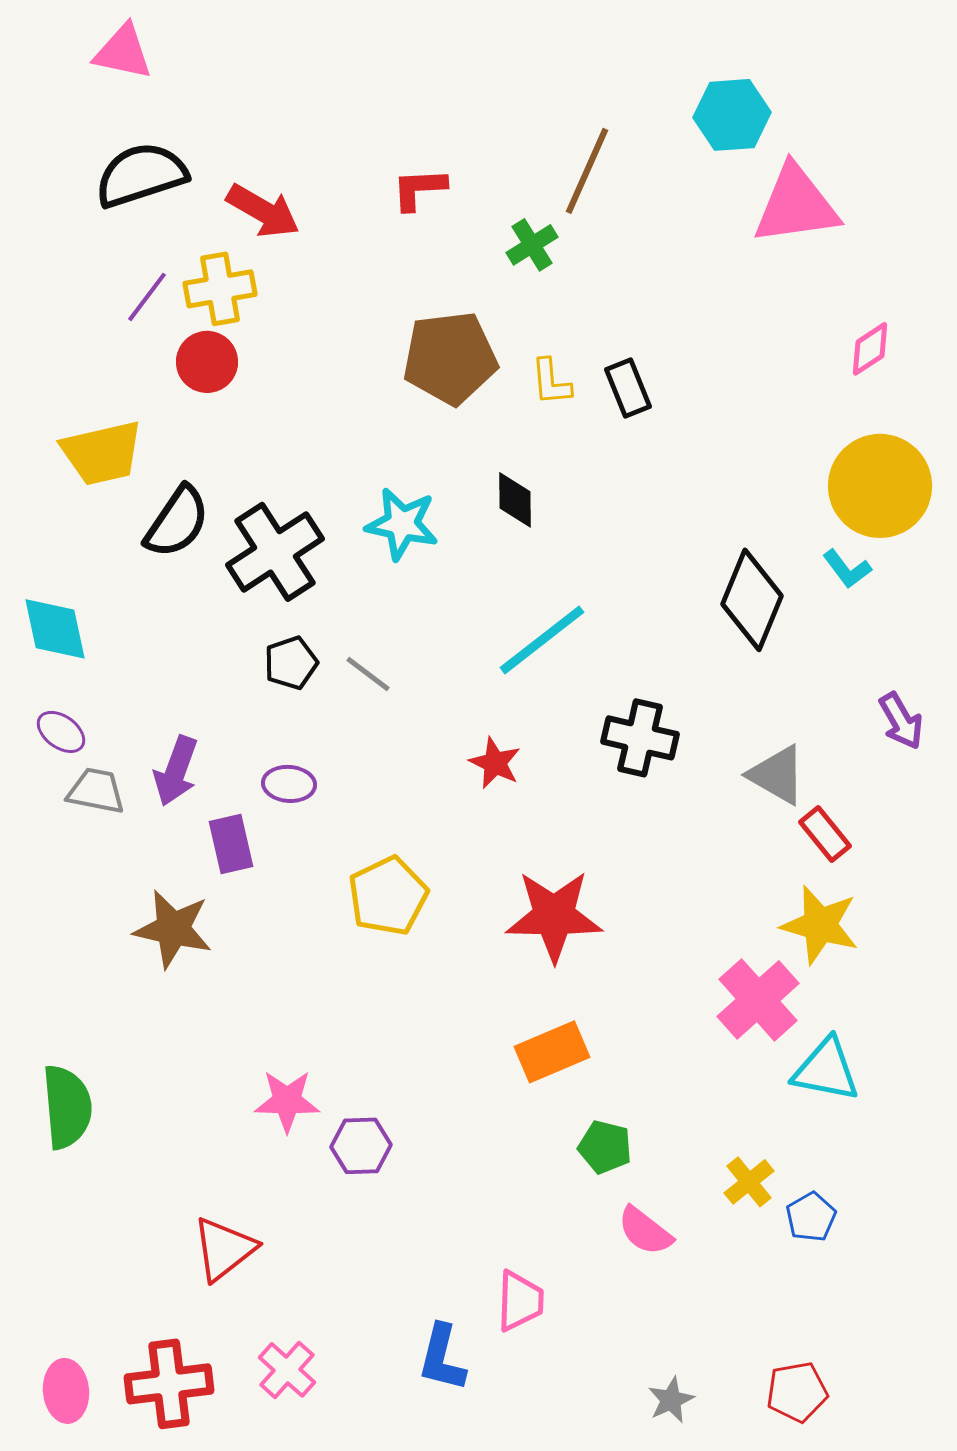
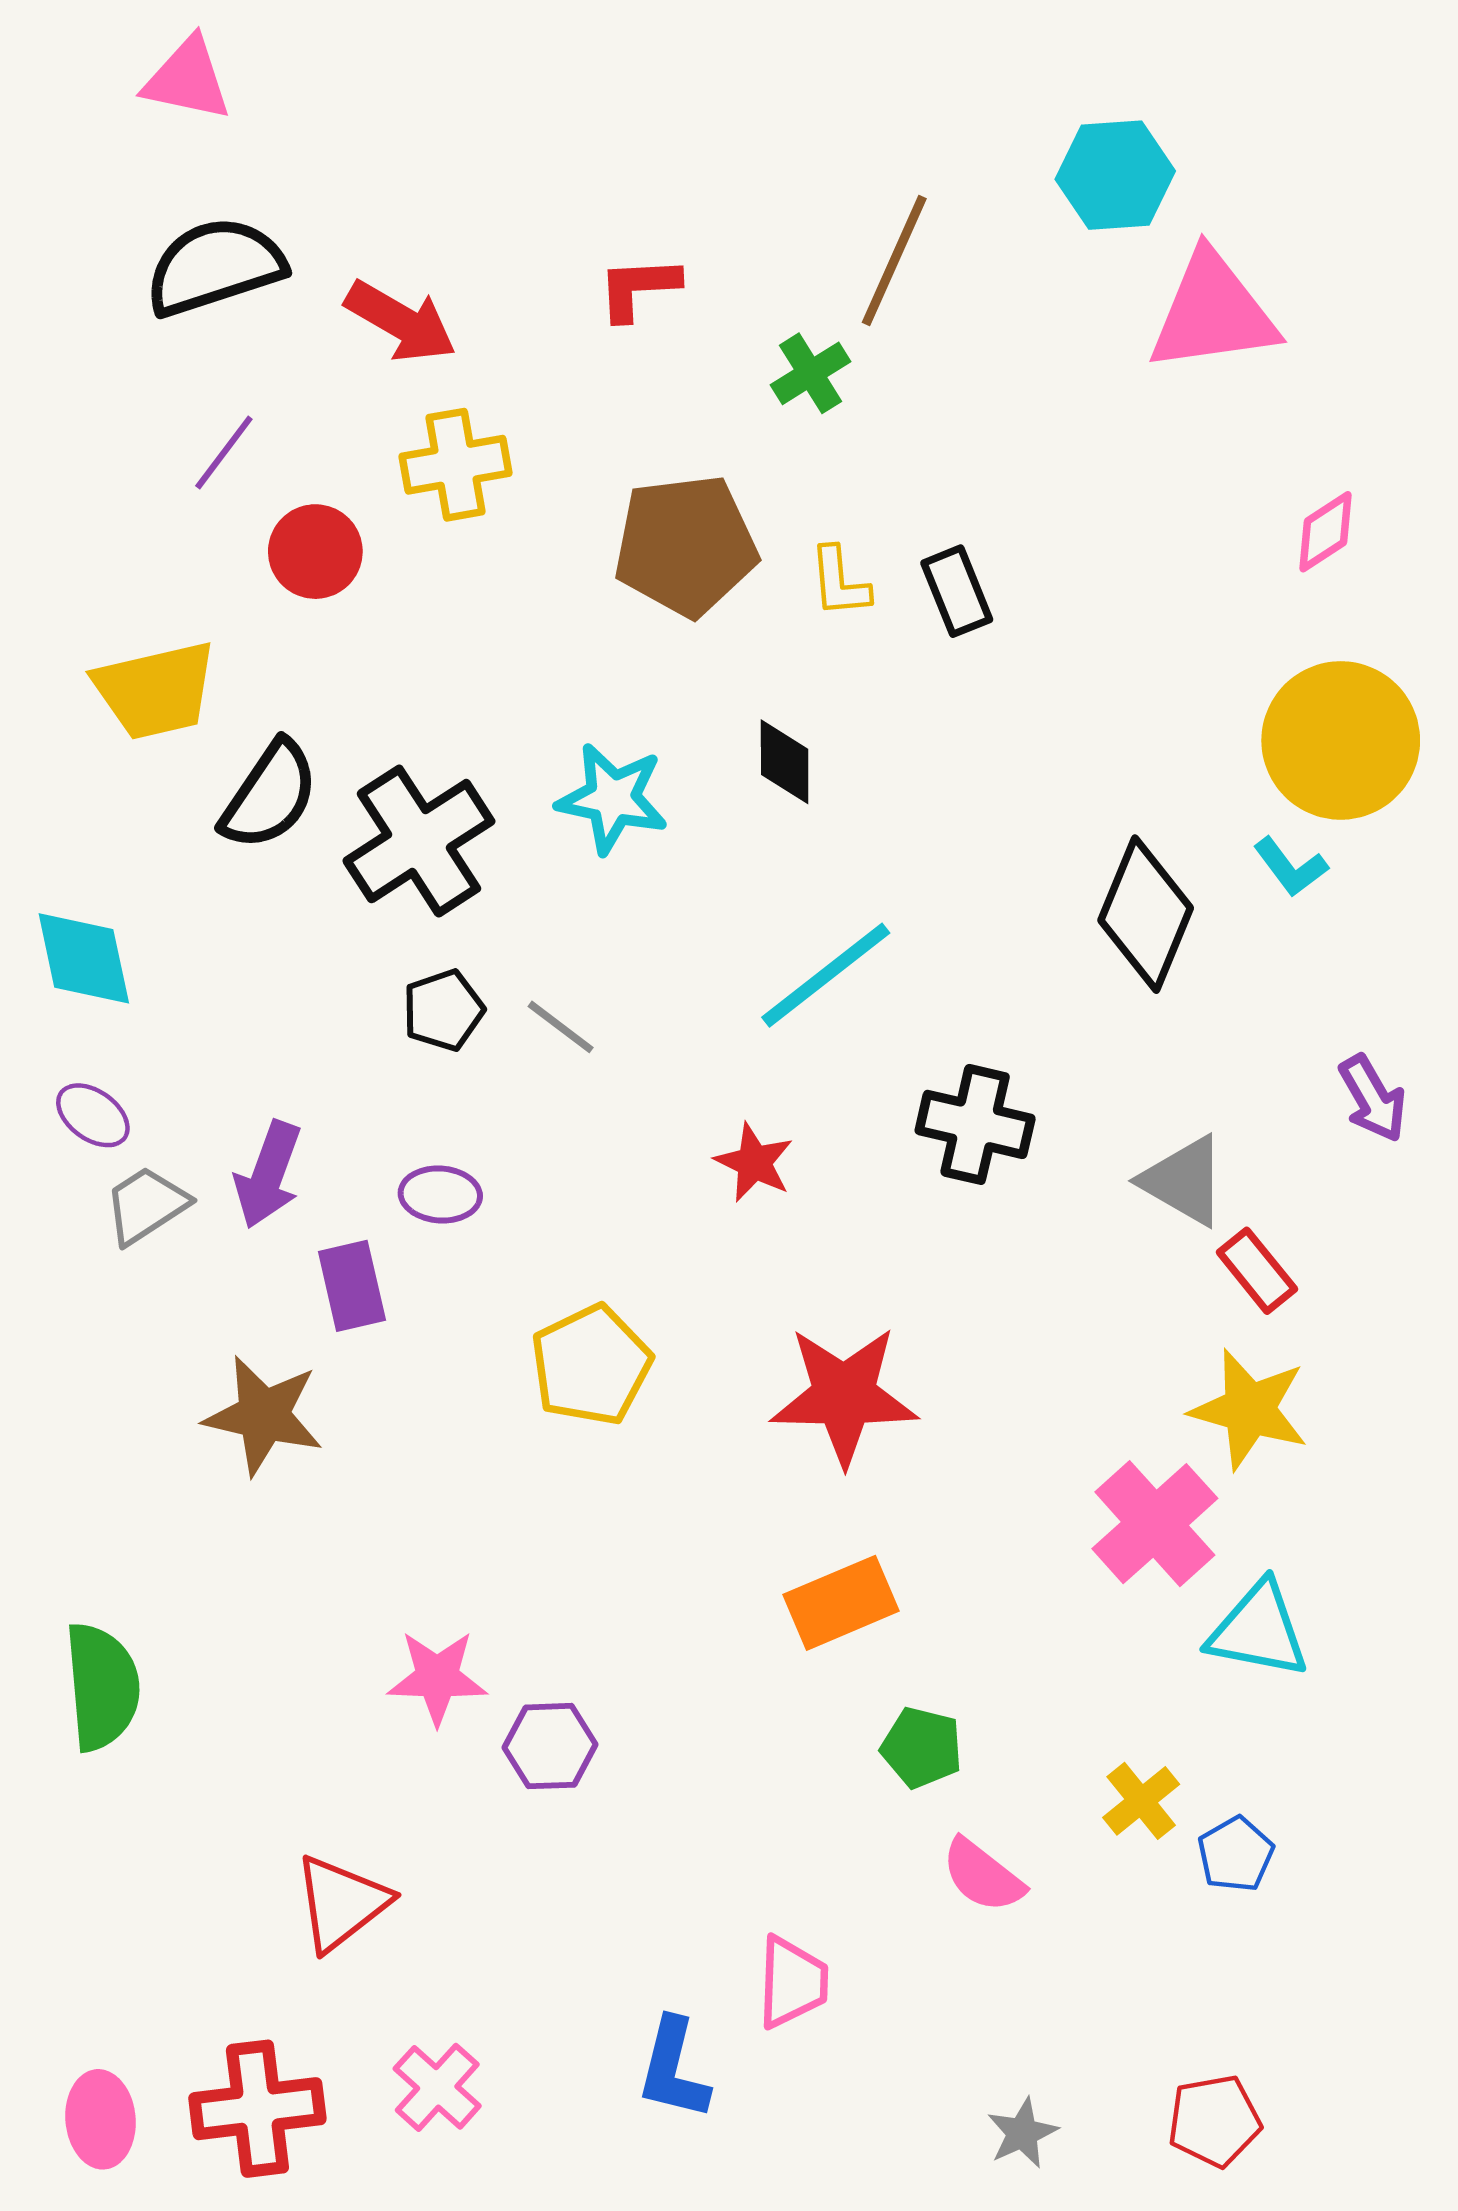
yellow cross: (220, 289) -> (456, 465), moved
gray trapezoid: (96, 791) -> (146, 1205), turned -44

